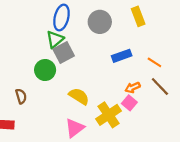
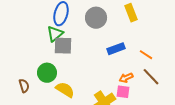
gray square: (64, 52) -> (63, 46), turned 30
green circle: (45, 70) -> (47, 73), moved
yellow semicircle: (79, 96) -> (65, 90), moved
pink square: (129, 103) -> (123, 92), turned -32

